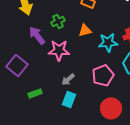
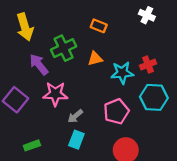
green cross: (58, 21) -> (64, 48), size x1.5
pink star: (59, 50) -> (55, 94), moved
green rectangle: (35, 93) -> (32, 145), moved

